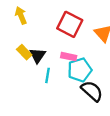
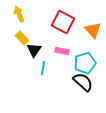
yellow rectangle: (24, 52) -> (22, 38), moved
cyan pentagon: (80, 70) -> (85, 63), moved

